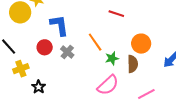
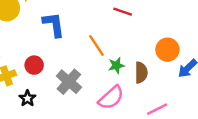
orange circle: (141, 44) -> (167, 50), moved
red circle: (45, 47) -> (34, 65), moved
gray cross: (67, 52) -> (69, 82), moved, size x1.5

